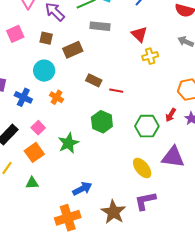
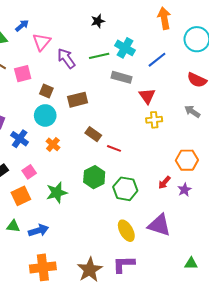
gray rectangle: (100, 26) -> (122, 77), moved
brown square: (46, 38) -> (46, 91), moved
green hexagon: (147, 126) -> (125, 189), moved
blue arrow: (82, 189) -> (39, 230), moved

